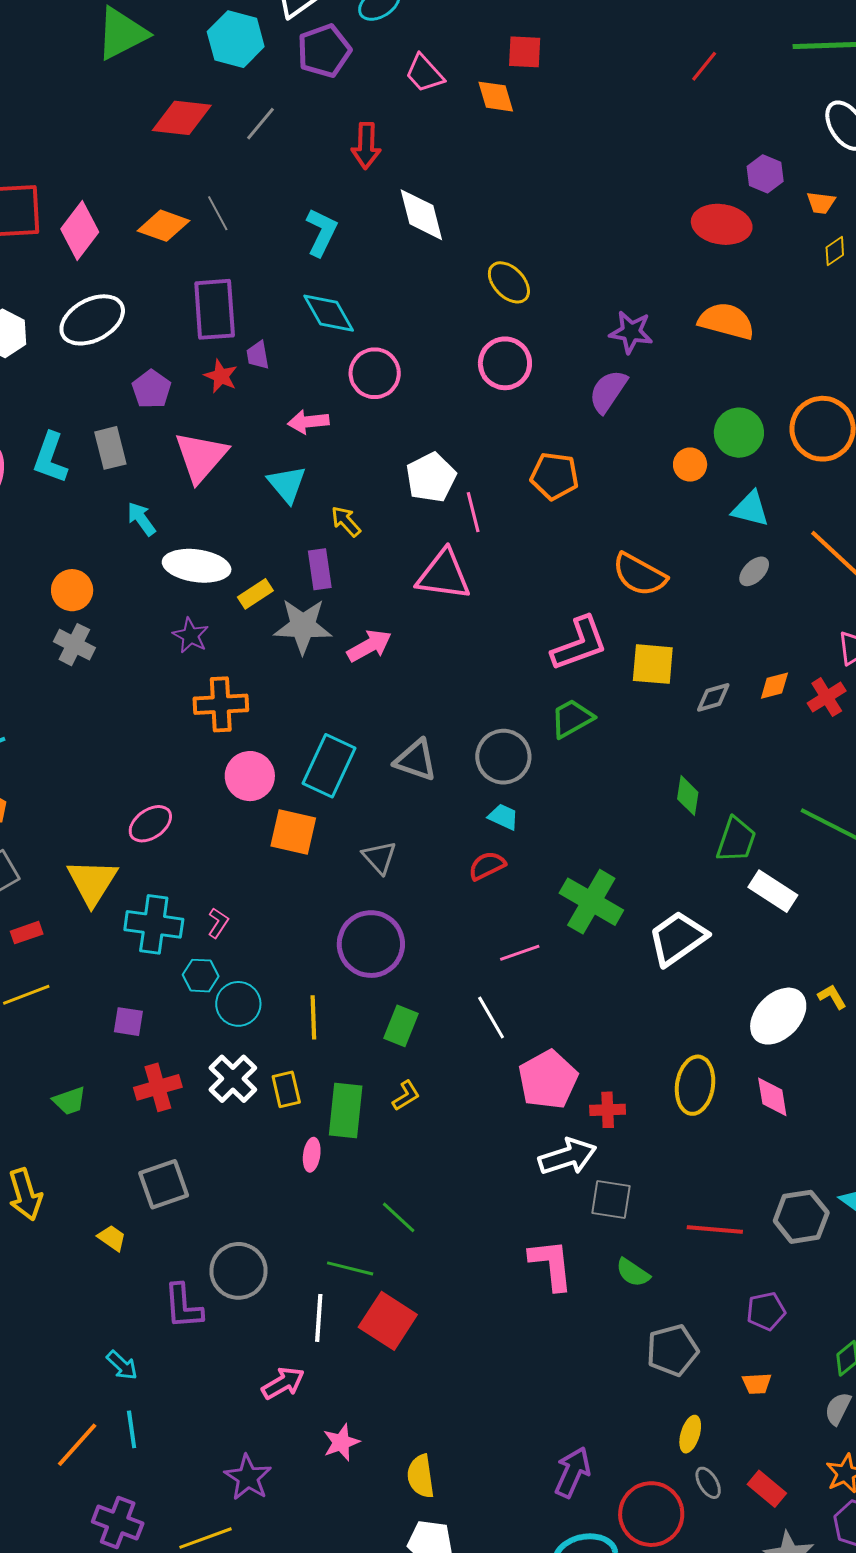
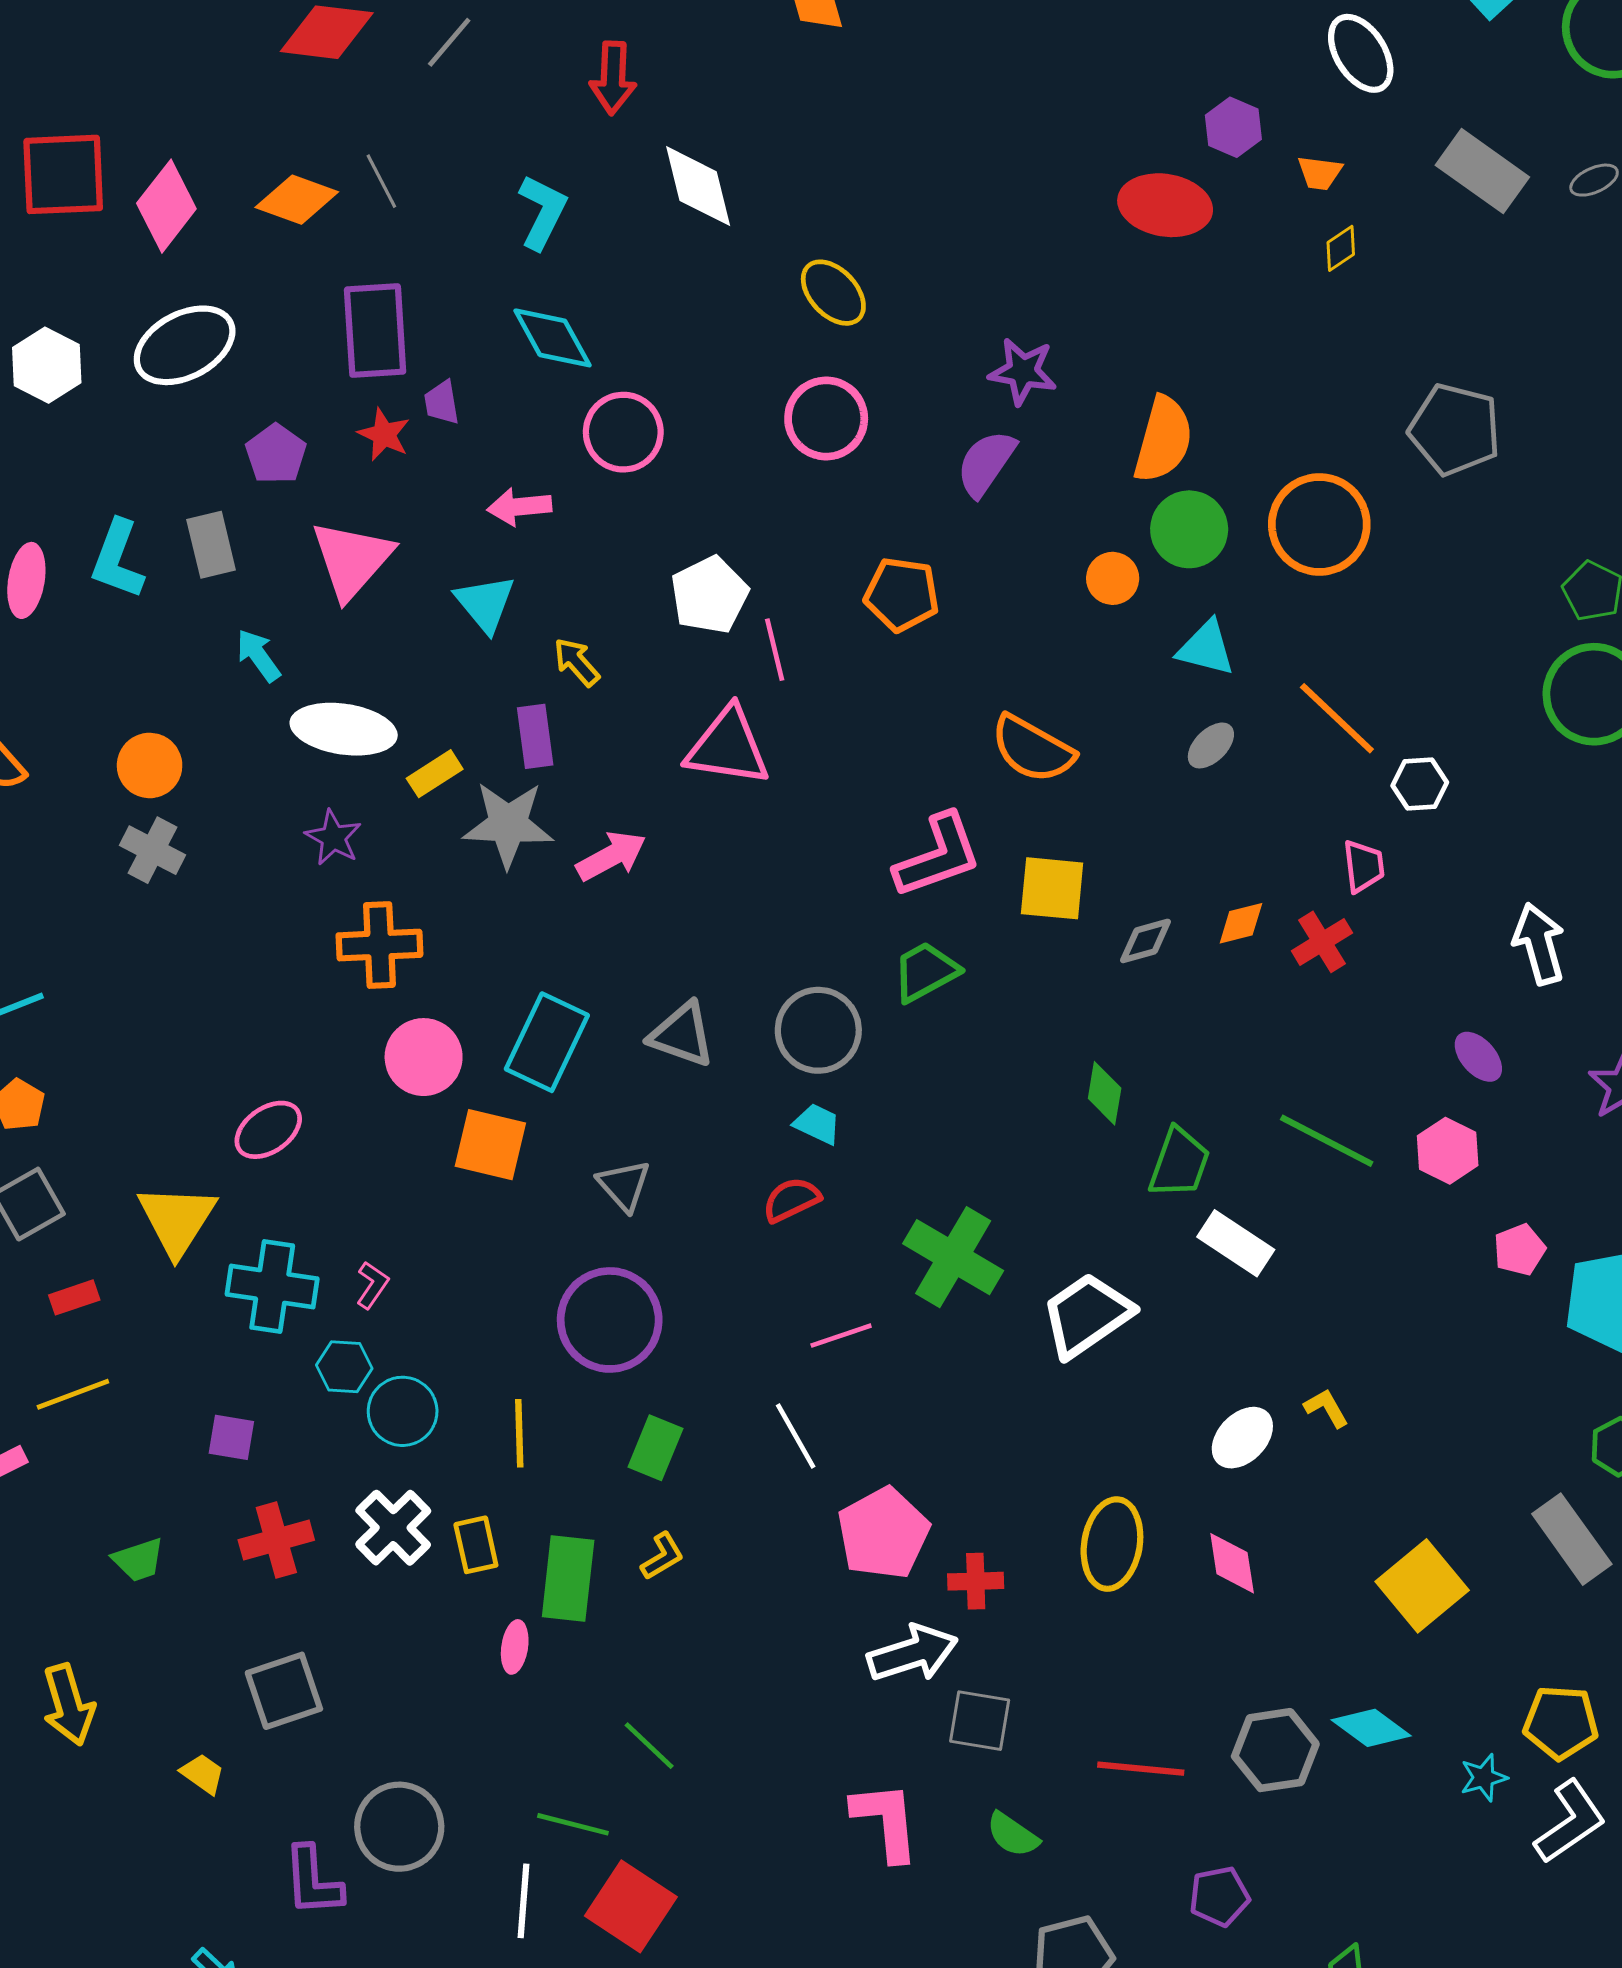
orange semicircle: (726, 321) -> (1163, 439), moved, turned 90
white ellipse: (778, 1016) -> (1242, 1438), size x0.7

